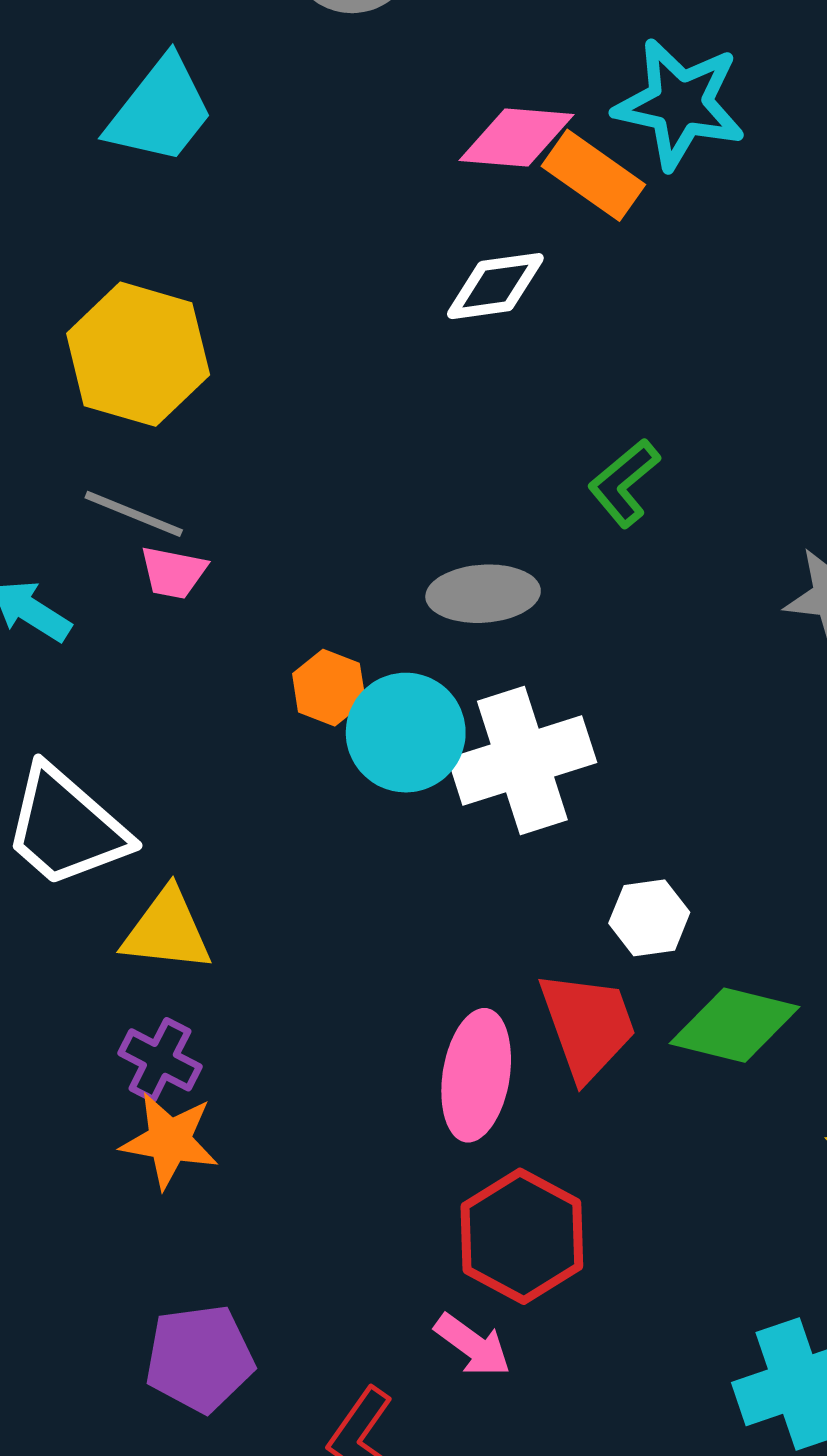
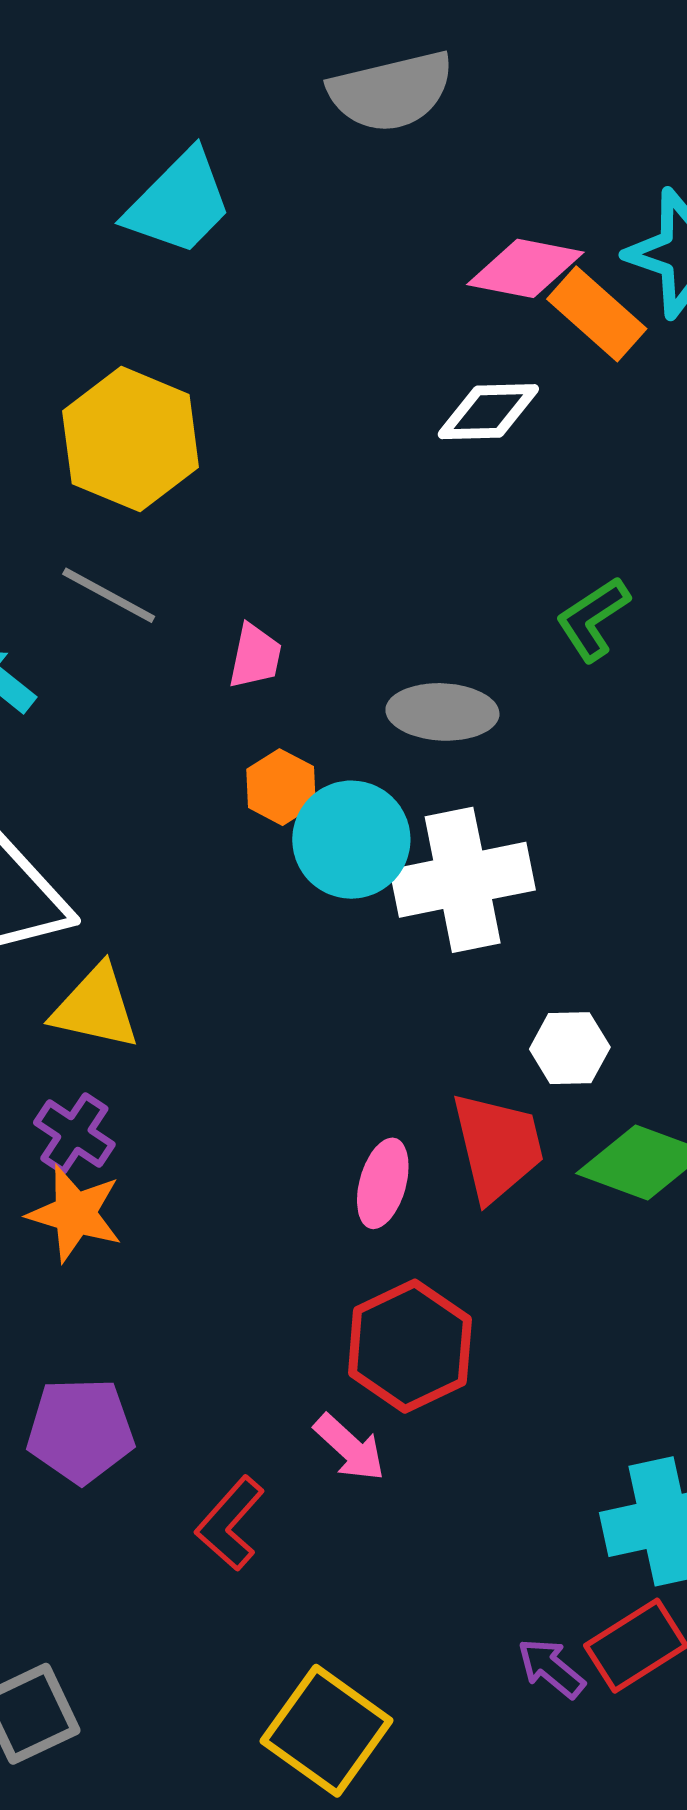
pink trapezoid: (173, 572) -> (255, 656), moved, turned -96
pink ellipse: (476, 1075) -> (383, 1183), size x0.7

